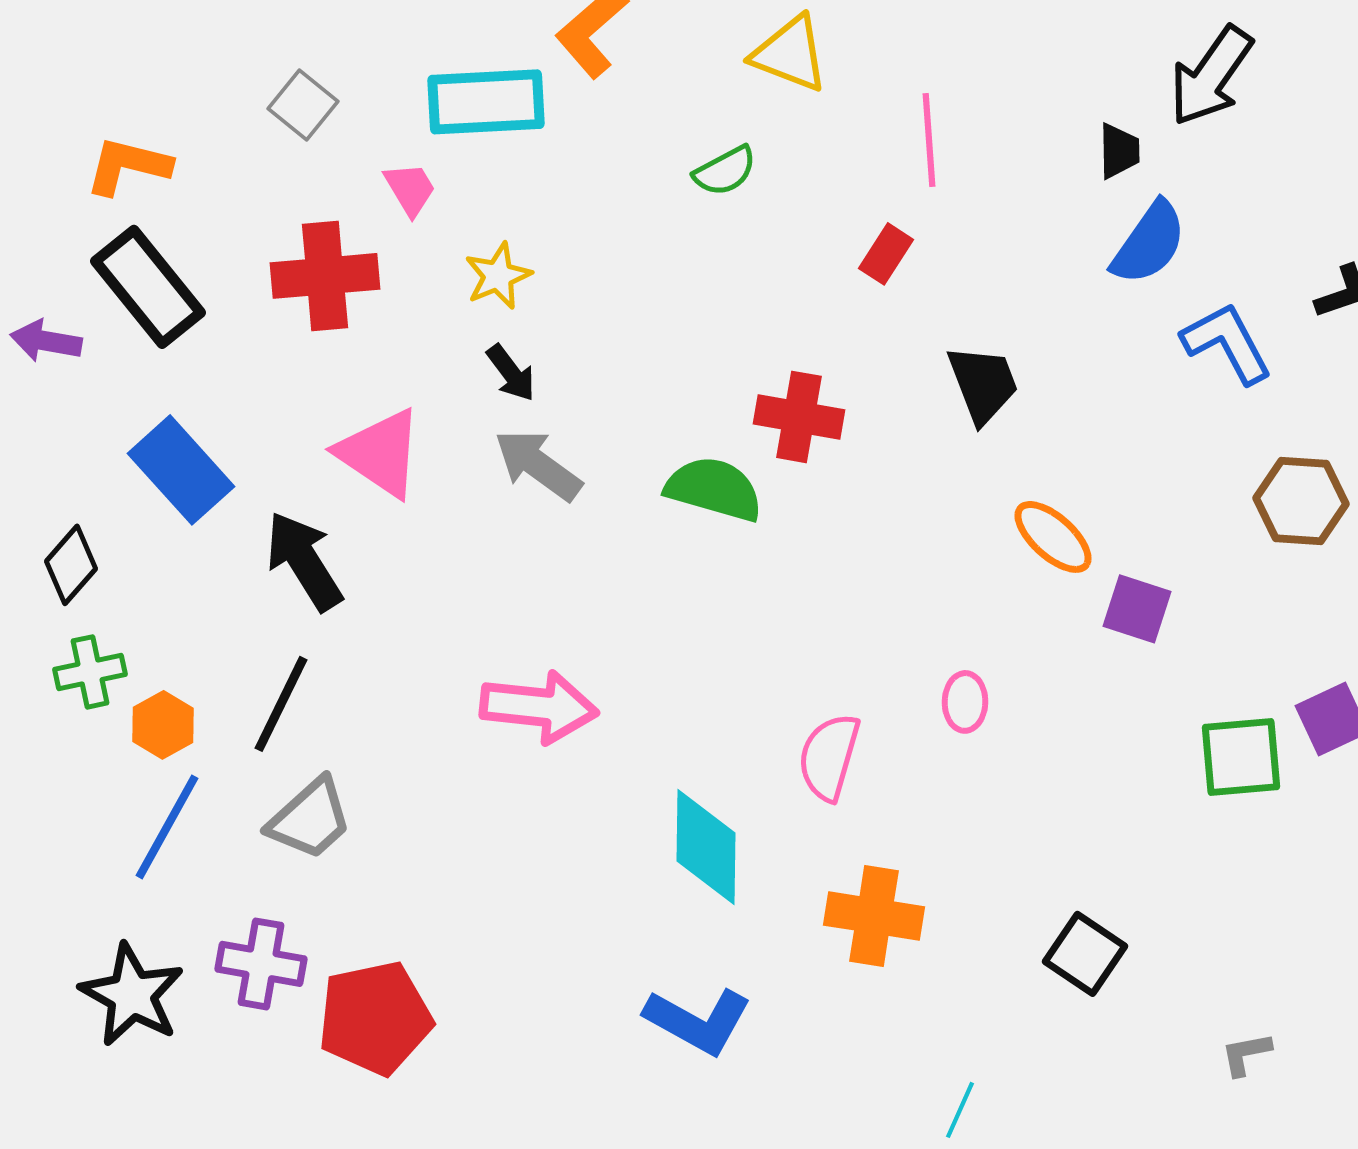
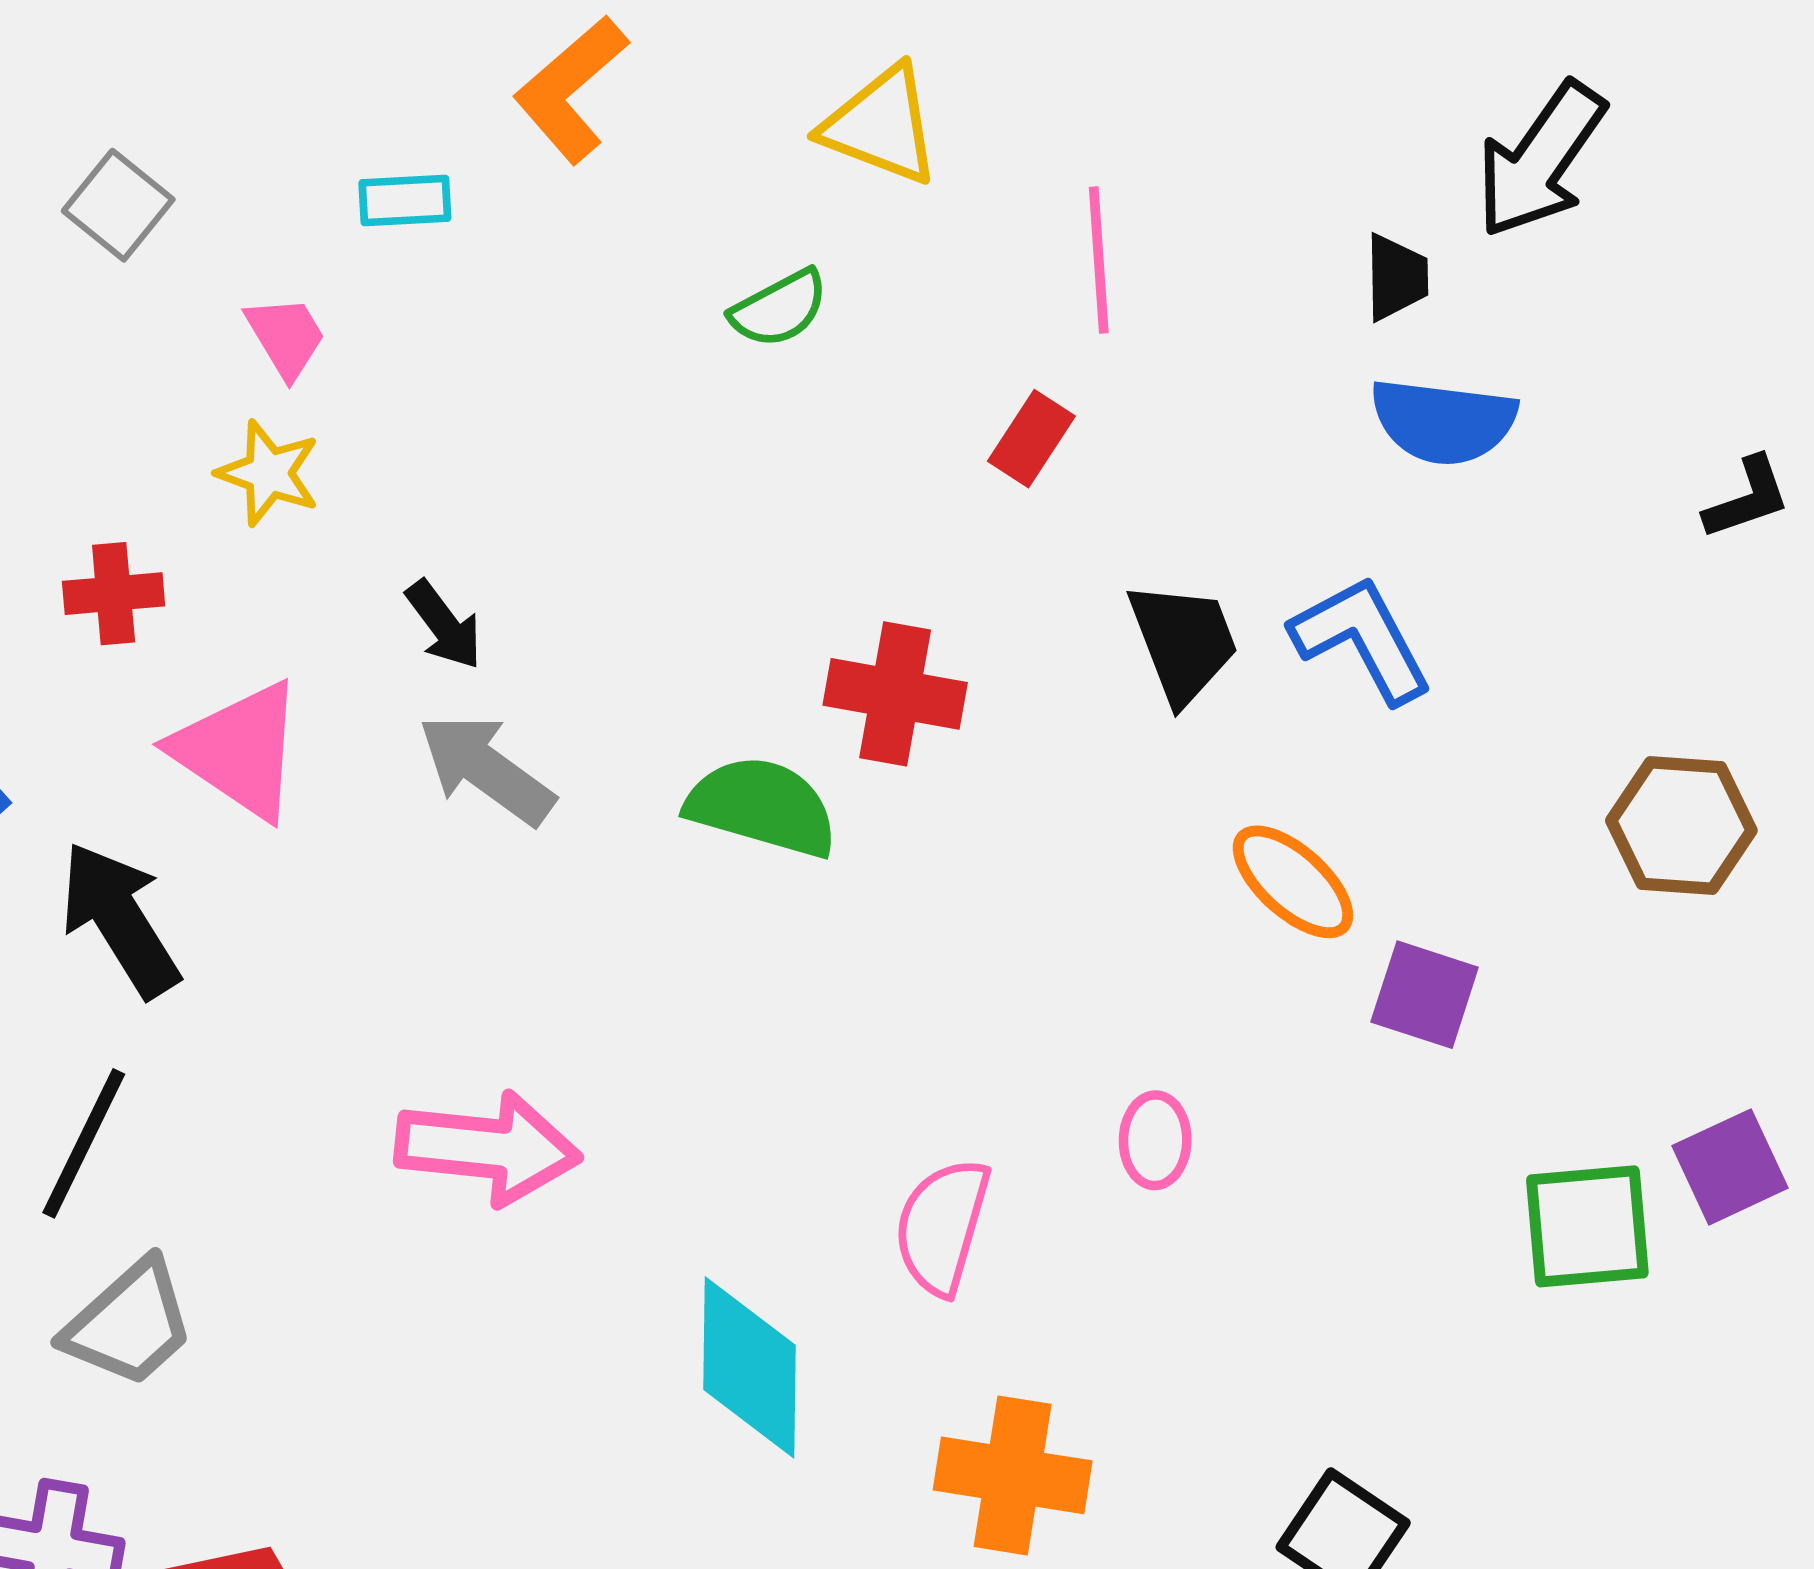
cyan rectangle: (486, 102) -> (405, 200), size x0.5
blue semicircle: (1149, 243) -> (1443, 421), turned 62
red cross: (325, 276) -> (114, 594), moved, size x0.6
yellow star: (498, 276) -> (269, 473), moved, turned -30
blue L-shape: (1227, 343) -> (1362, 639), moved

